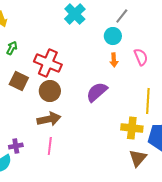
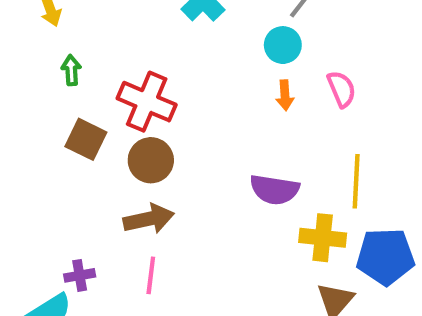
green arrow: (12, 48) -> (71, 70), turned -32
purple semicircle: (97, 92) -> (274, 190), moved, turned -130

